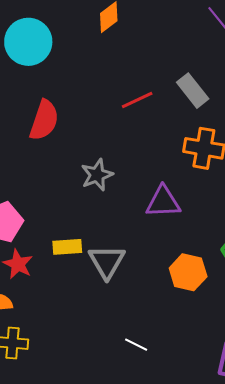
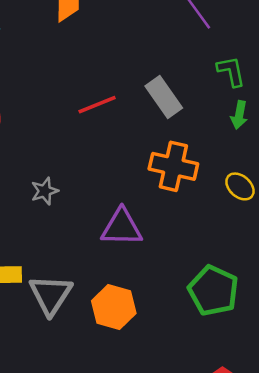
gray star: (97, 175) -> (45, 191), size x0.7
orange hexagon: (188, 272) -> (114, 307), moved

